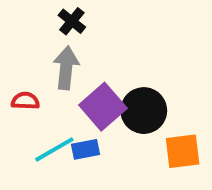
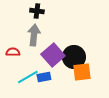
black cross: (72, 21) -> (37, 11), turned -32
orange square: (183, 151) -> (82, 72), moved

